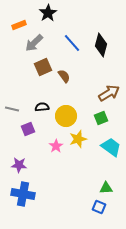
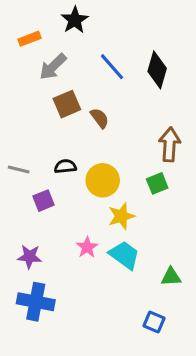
brown arrow: (109, 93) -> (170, 145), turned -55
pink star: (56, 146) -> (87, 247), moved
cyan trapezoid: (111, 147) -> (124, 255), moved
green triangle: (106, 188) -> (171, 277), moved

